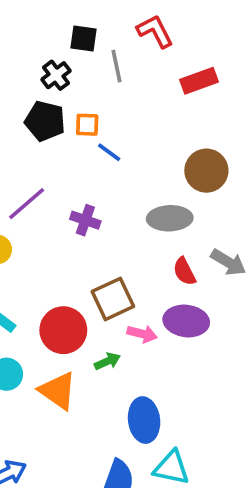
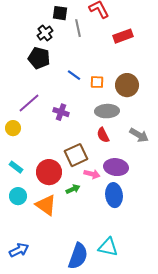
orange square: (87, 125) -> (97, 82), moved
red semicircle: (184, 271) -> (103, 135), moved
blue ellipse: (144, 420) -> (114, 195), moved

